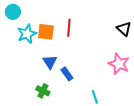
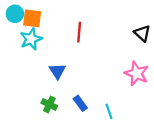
orange square: (46, 32) -> (32, 18), moved
blue rectangle: (67, 74) -> (80, 103), moved

